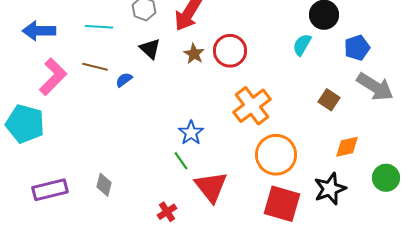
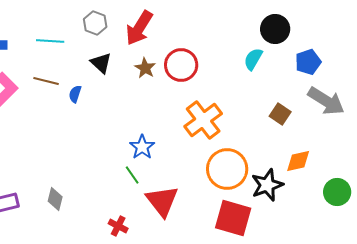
blue semicircle: (124, 80) -> (75, 94), turned -36
black star: (330, 189) -> (267, 185), moved
red cross: (167, 212) -> (118, 226), turned -30

